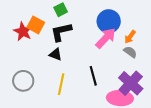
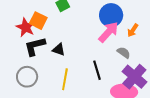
black L-shape: (61, 32) -> (35, 46), moved
gray semicircle: (130, 52) -> (124, 53), moved

